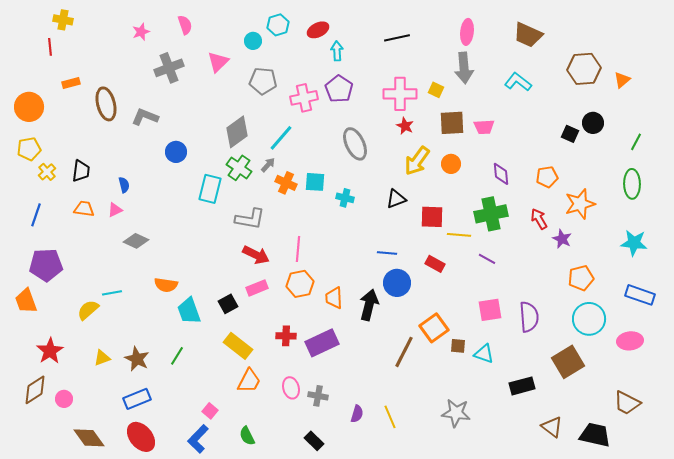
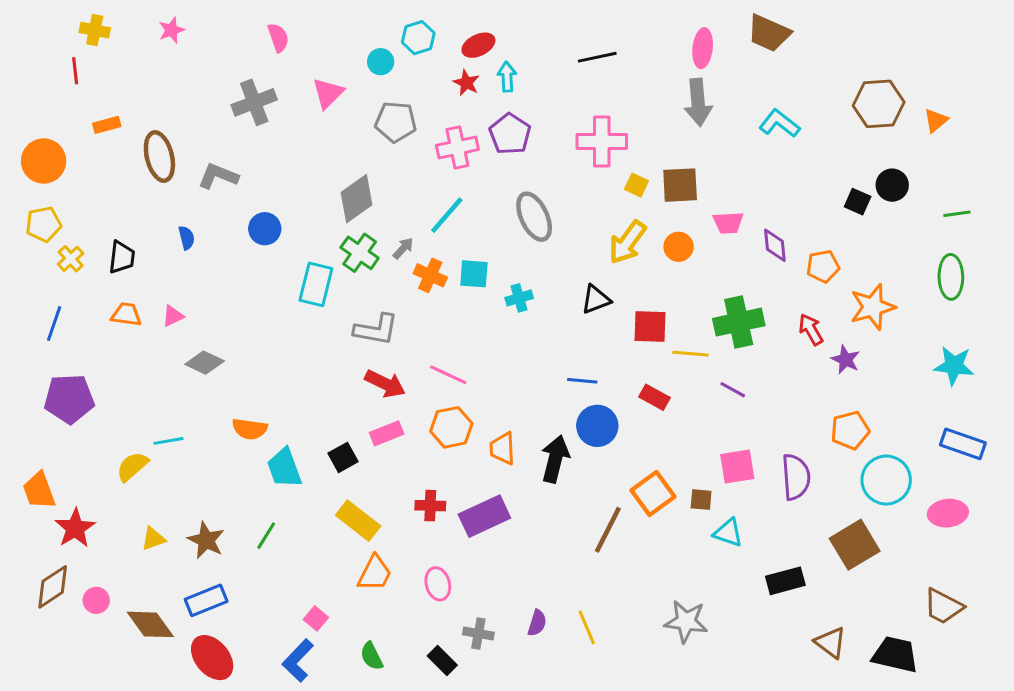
pink star: (141, 32) -> (171, 30), moved
brown trapezoid: (528, 35) -> (769, 33), moved
yellow square: (436, 90) -> (636, 185), moved
red star: (405, 126) -> (466, 83), moved
pink trapezoid: (484, 127) -> (728, 223), moved
cyan line: (281, 138) -> (447, 215), moved
green line: (636, 142) -> (957, 214), turned 54
purple diamond: (501, 174) -> (775, 245), moved
blue semicircle: (124, 185) -> (186, 238), moved
cyan cross: (345, 198) -> (519, 298), turned -30
pink line: (298, 249) -> (448, 375), turned -70
orange pentagon: (581, 278) -> (850, 430), moved
orange trapezoid: (26, 301) -> (39, 491), moved
brown square: (458, 346) -> (701, 500), moved
gray cross: (318, 396) -> (478, 633), moved
brown diamond: (89, 438) -> (150, 624), moved
black rectangle: (314, 441) -> (442, 661), moved

